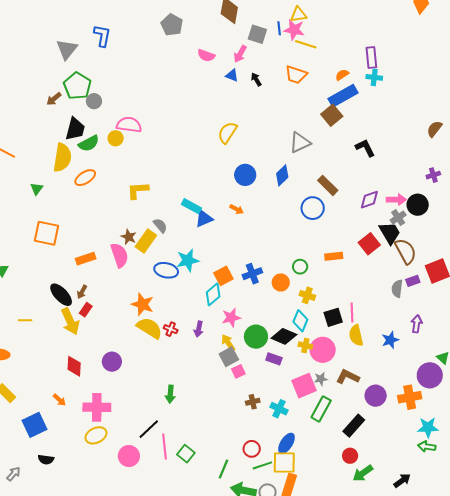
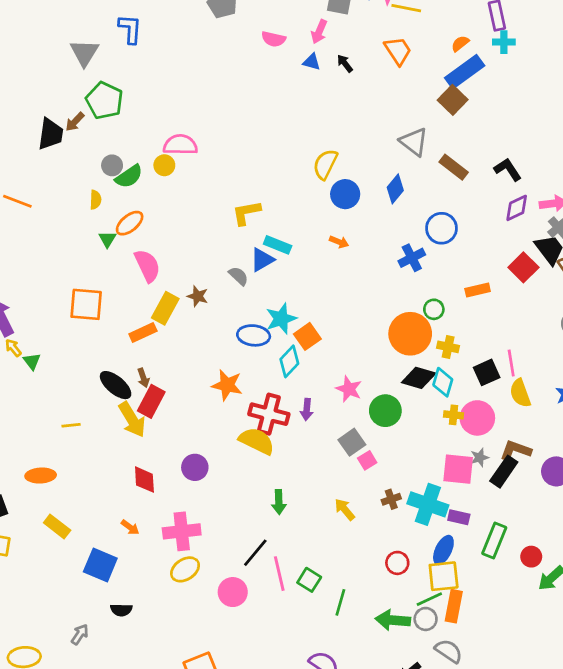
orange trapezoid: (296, 75) -> (398, 51), turned -135
gray circle: (94, 101) -> (112, 165), moved
black trapezoid: (75, 129) -> (51, 134), moved
yellow semicircle: (227, 133) -> (325, 164), moved
gray triangle: (300, 143) -> (414, 142), turned -50
black L-shape: (365, 148) -> (508, 169), moved
yellow semicircle: (62, 158) -> (96, 200), size x0.5
brown rectangle: (328, 185) -> (454, 167), moved
green triangle: (37, 189) -> (107, 239), moved
yellow L-shape: (138, 190) -> (246, 213), moved
blue triangle: (204, 219) -> (262, 260), moved
yellow rectangle: (146, 241) -> (165, 308), moved
pink semicircle: (119, 255) -> (147, 266), moved
blue cross: (252, 274) -> (412, 258), moved
orange square: (223, 276) -> (307, 336), moved
orange circle: (281, 282) -> (410, 334), size x1.8
brown arrow: (82, 292) -> (143, 378), turned -40
cyan diamond: (213, 294) -> (289, 361), moved
red rectangle: (86, 310) -> (151, 401), size x1.6
pink star: (231, 318) -> (349, 389), turned -30
yellow semicircle: (150, 328) -> (257, 441), moved
red cross: (171, 329) -> (269, 414), size x2.0
black diamond: (284, 336) -> (419, 378), moved
yellow arrow: (228, 343) -> (345, 509), moved
purple rectangle: (274, 359) -> (459, 517), moved
pink square: (304, 386) -> (458, 469), turned 35
cyan cross: (279, 409) -> (428, 504), size x1.6
green rectangle: (321, 409) -> (494, 541), moved
blue square: (34, 425) -> (100, 565), turned -35
black rectangle: (354, 426) -> (504, 472), moved
green line: (262, 465) -> (429, 599), moved
green line: (223, 469) -> (340, 602), moved

